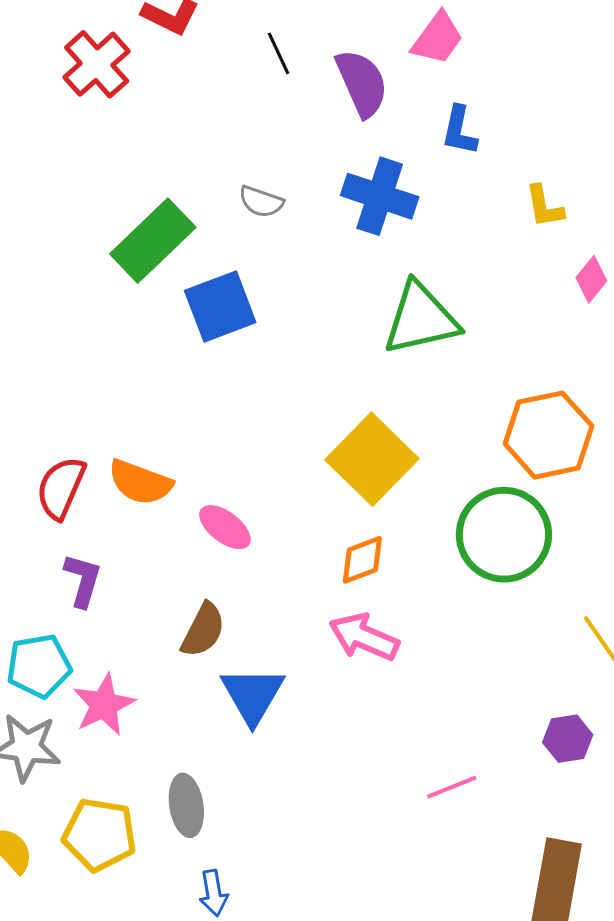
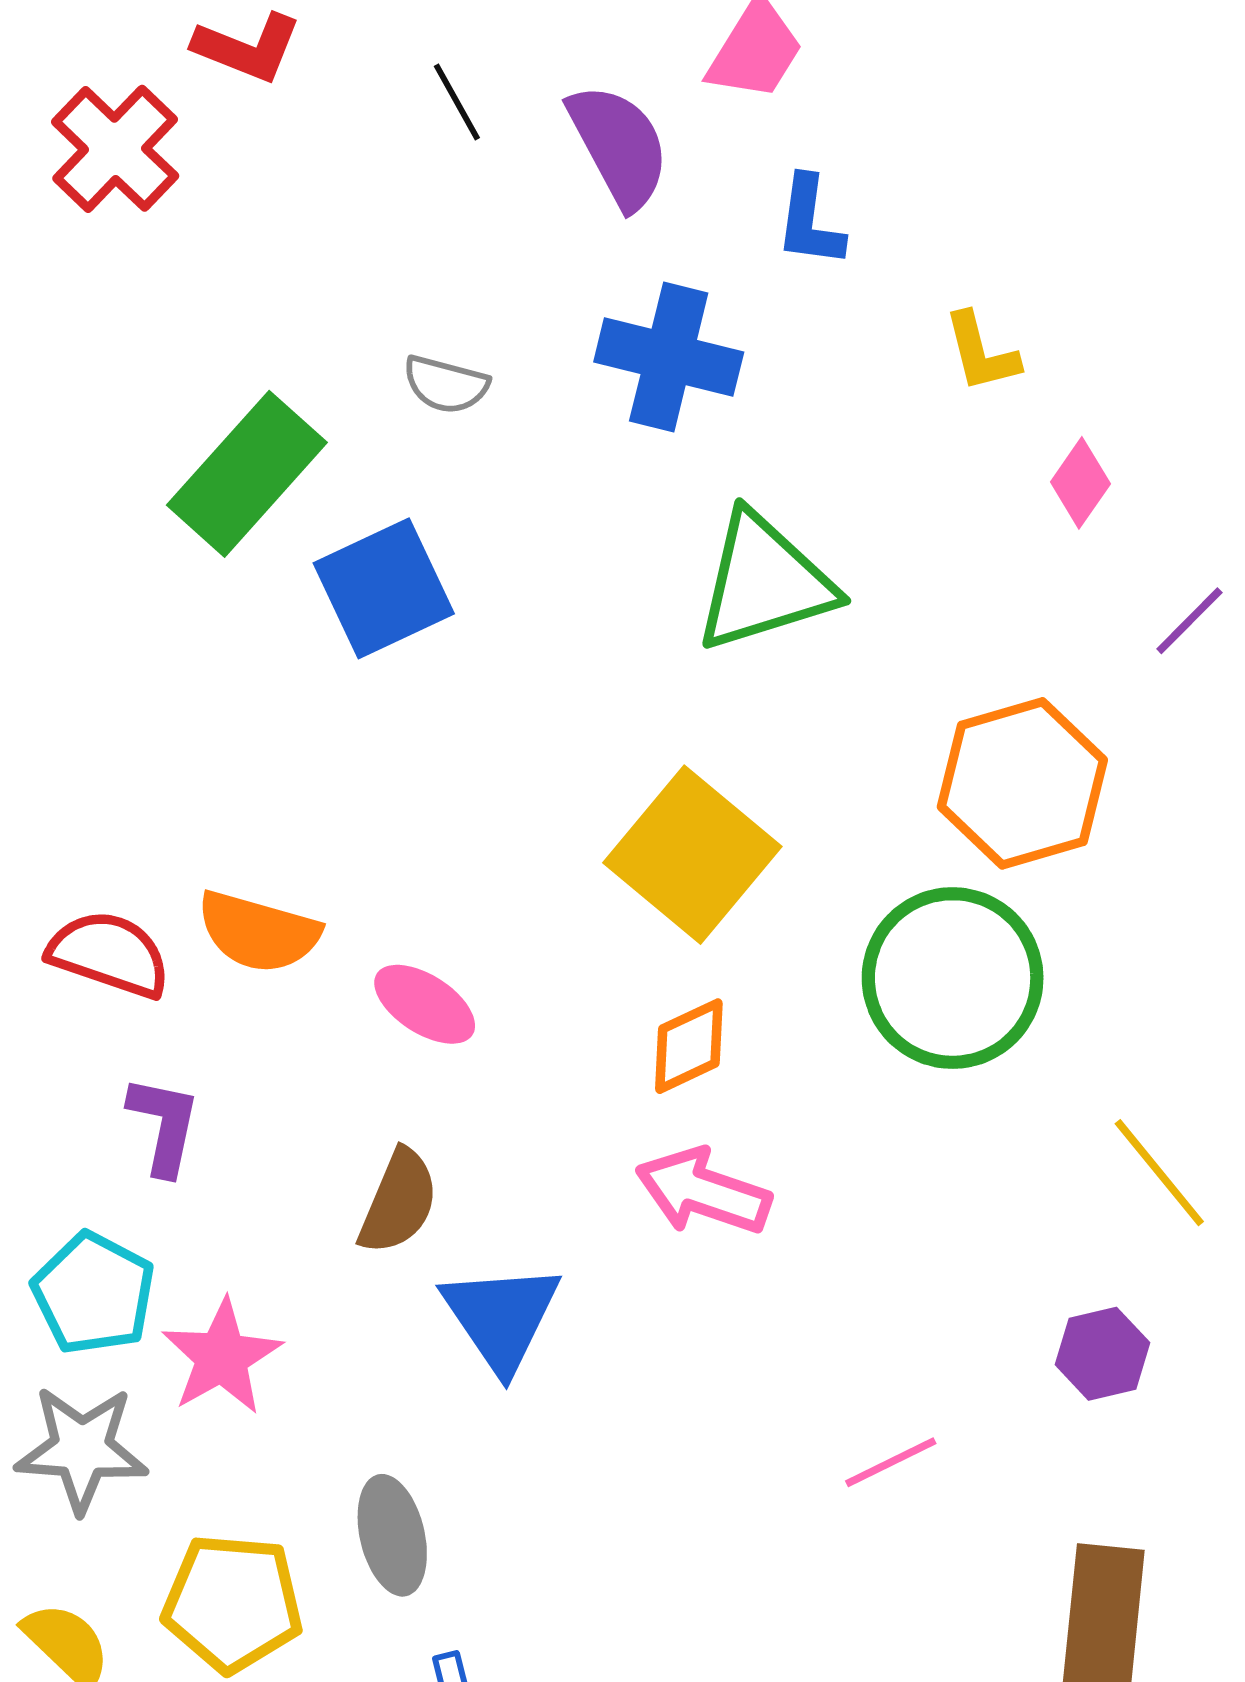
red semicircle: (61, 488) -> (109, 954), turned 90
cyan pentagon: (39, 666) -> (94, 1293), turned -30

